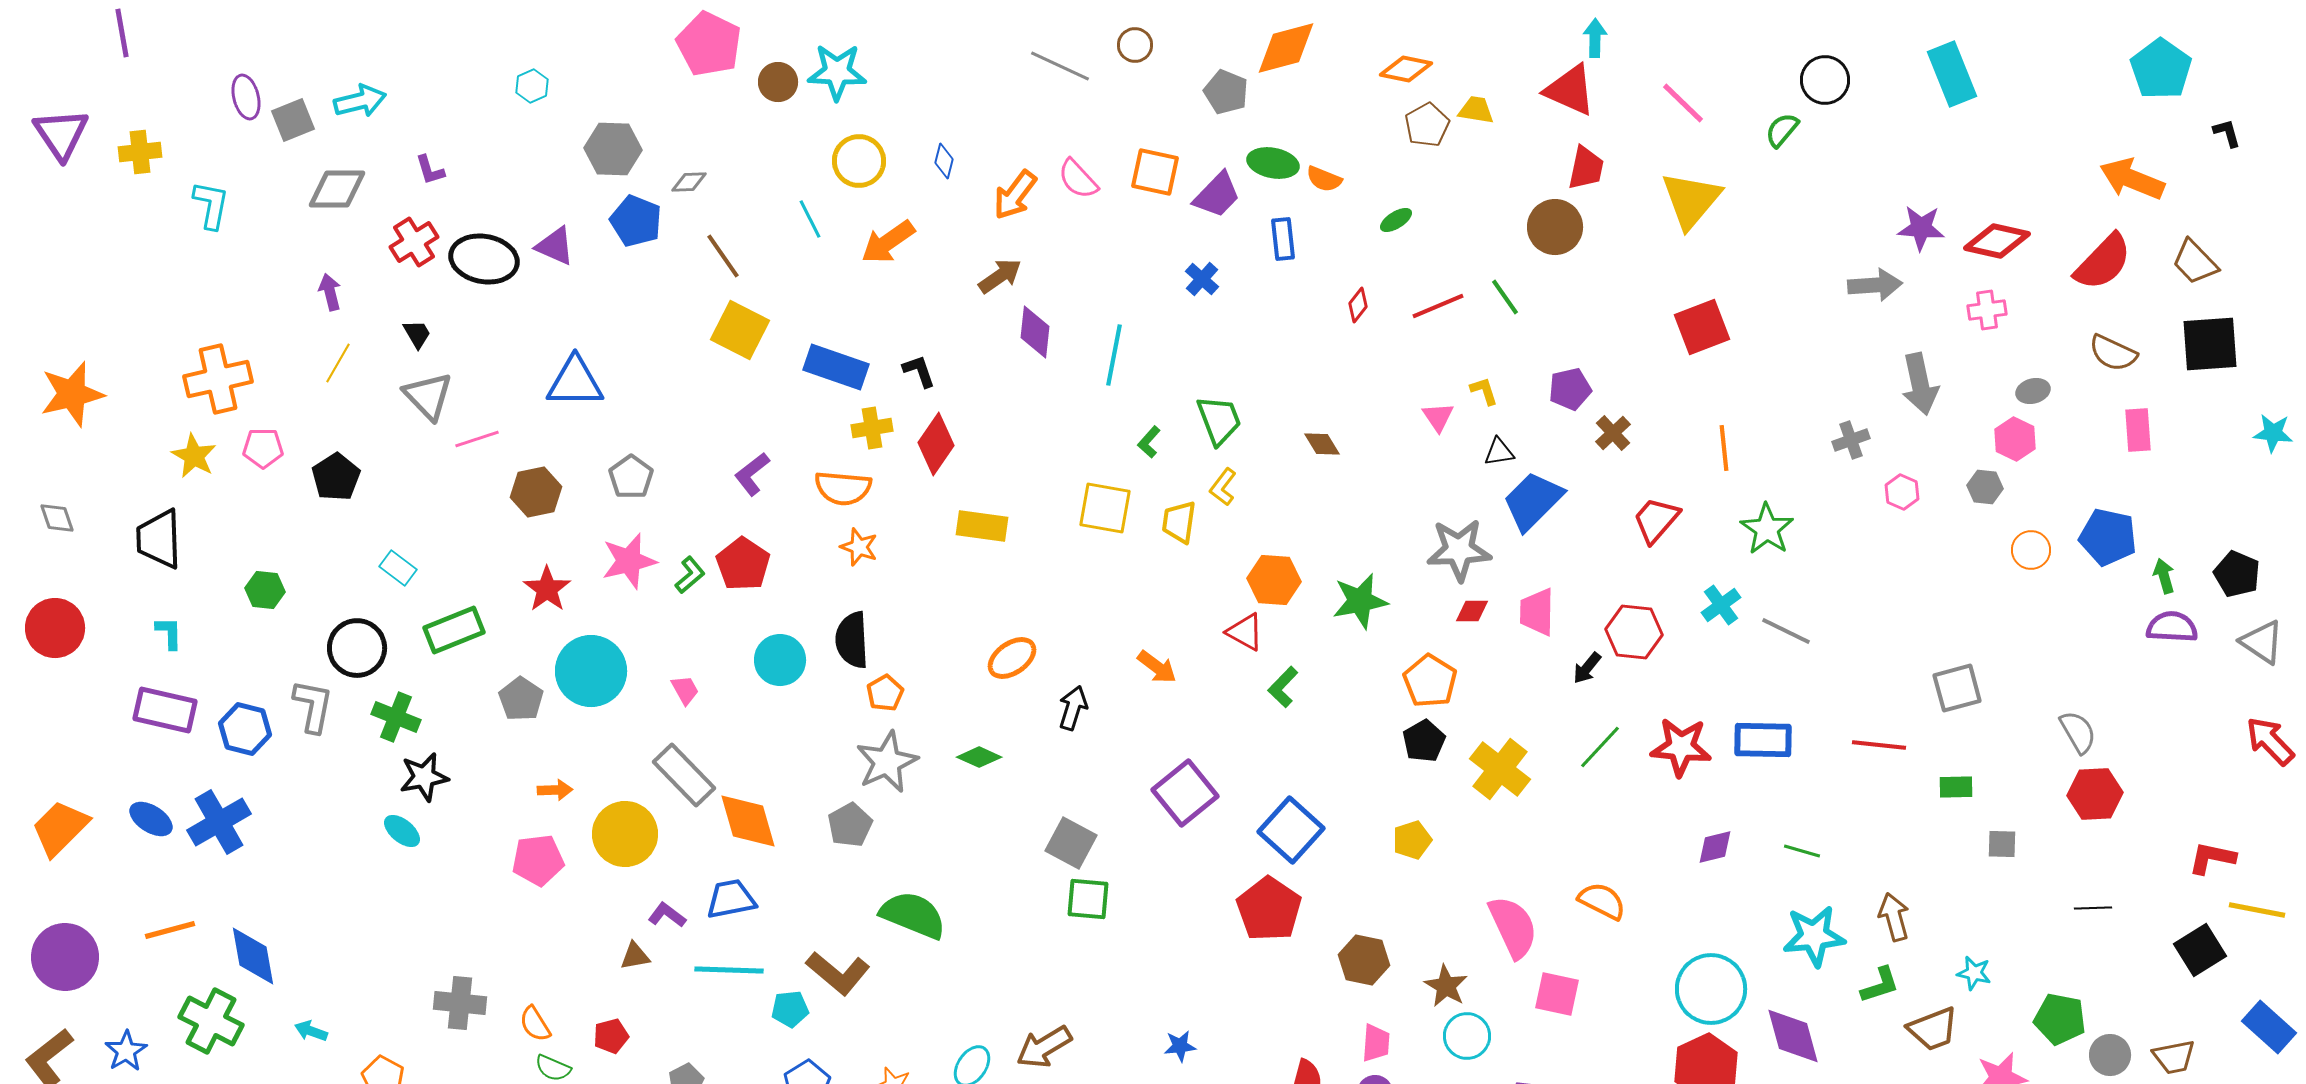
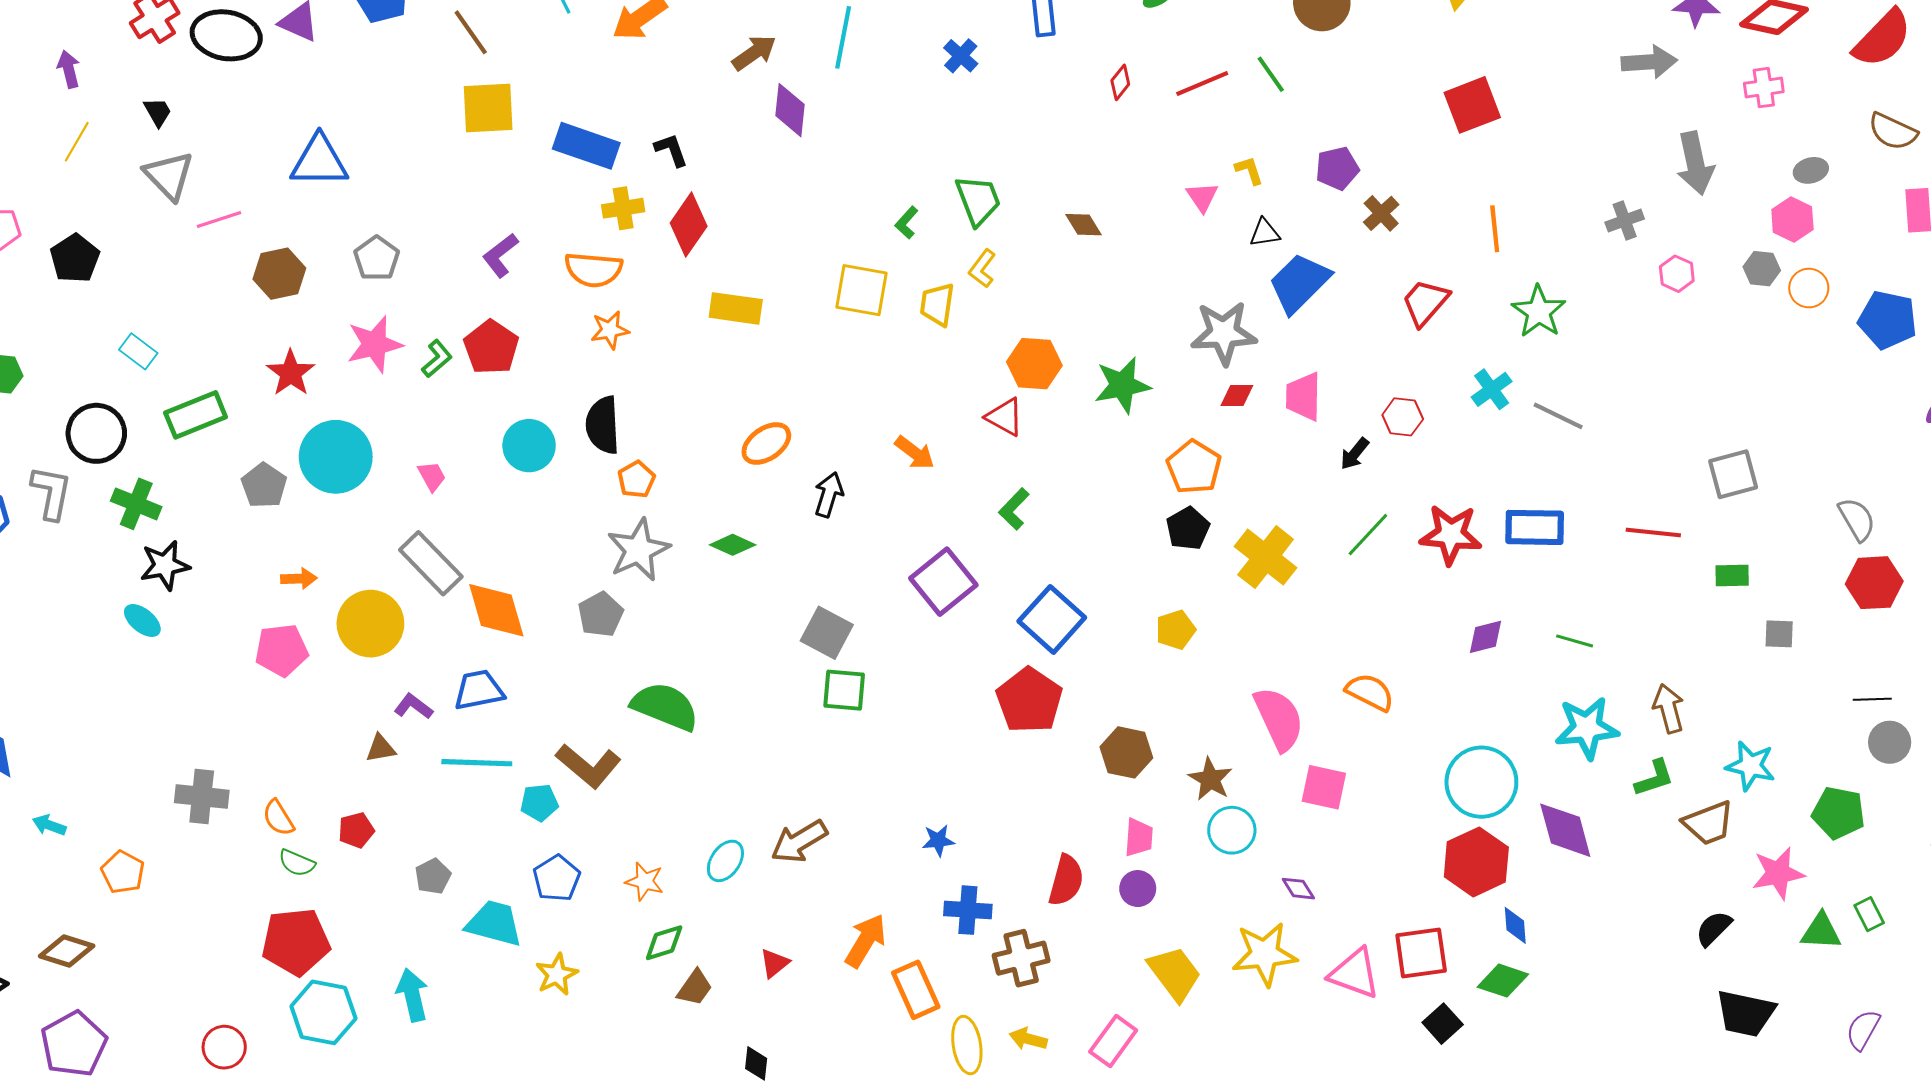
yellow square: (740, 330) -> (488, 108), turned -30
cyan line: (1114, 355) -> (843, 37), moved
orange star: (859, 547) -> (610, 330), turned -30
orange circle: (2031, 550) -> (1809, 288), moved
red hexagon: (1634, 632) -> (1403, 417), size x0.7
green L-shape: (1283, 687) -> (1014, 509), moved
cyan star: (1974, 973) -> (1750, 766), size x1.4
gray circle: (2110, 1055) -> (1890, 742), moved

